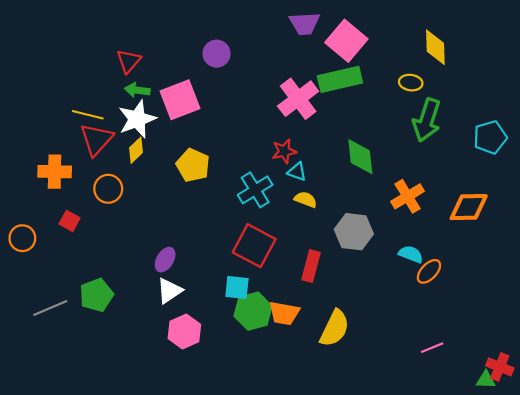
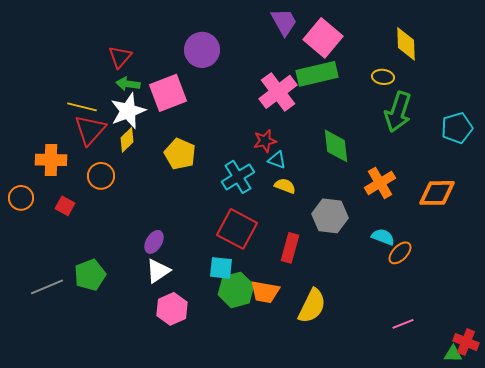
purple trapezoid: (305, 24) -> (284, 22), turned -116
purple circle: (217, 54) -> (202, 50), size x1.4
orange circle: (22, 238) -> (21, 198), moved

